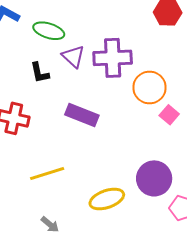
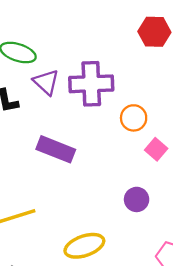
orange circle: (150, 87) -> (134, 118), size x0.7
purple circle: (154, 178) -> (137, 199), moved, size x0.6

